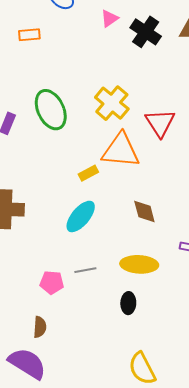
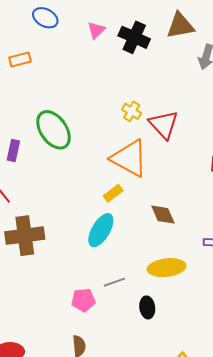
yellow cross: (112, 103) -> (132, 111), moved, size x0.6
orange triangle: (121, 150) -> (129, 158), turned 33
yellow rectangle: (88, 173) -> (113, 193), moved
black ellipse: (128, 303) -> (147, 307), moved

